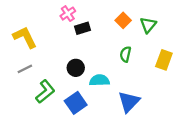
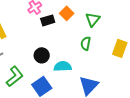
orange square: (123, 20) -> (67, 13), moved
green triangle: (148, 25) -> (93, 19), moved

